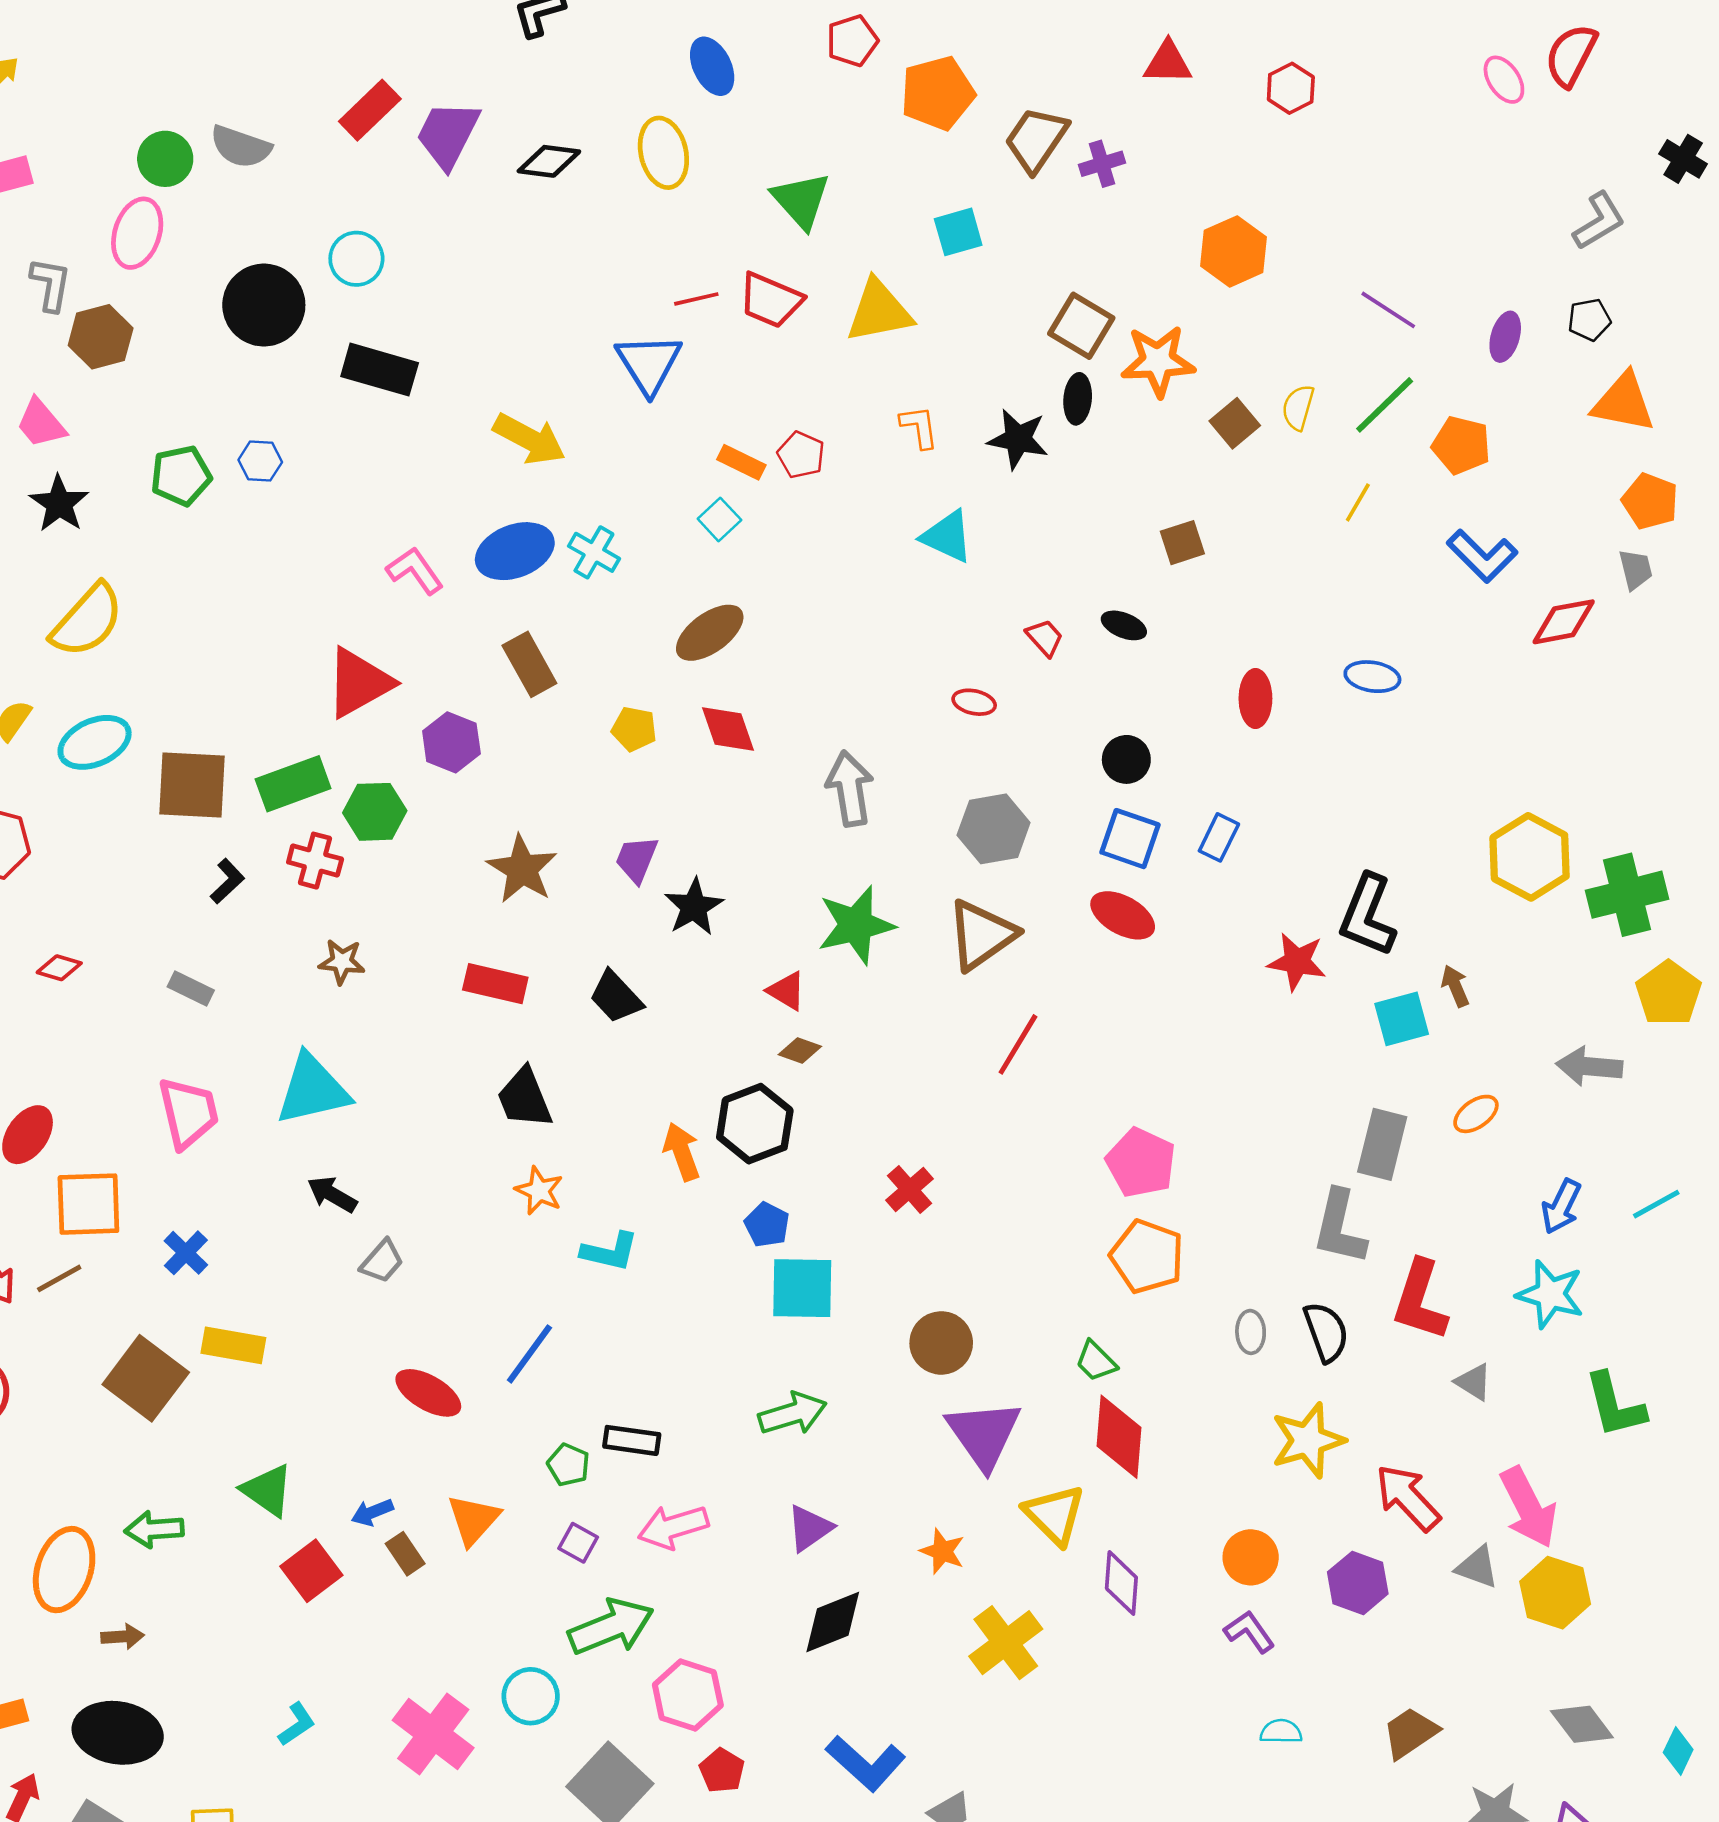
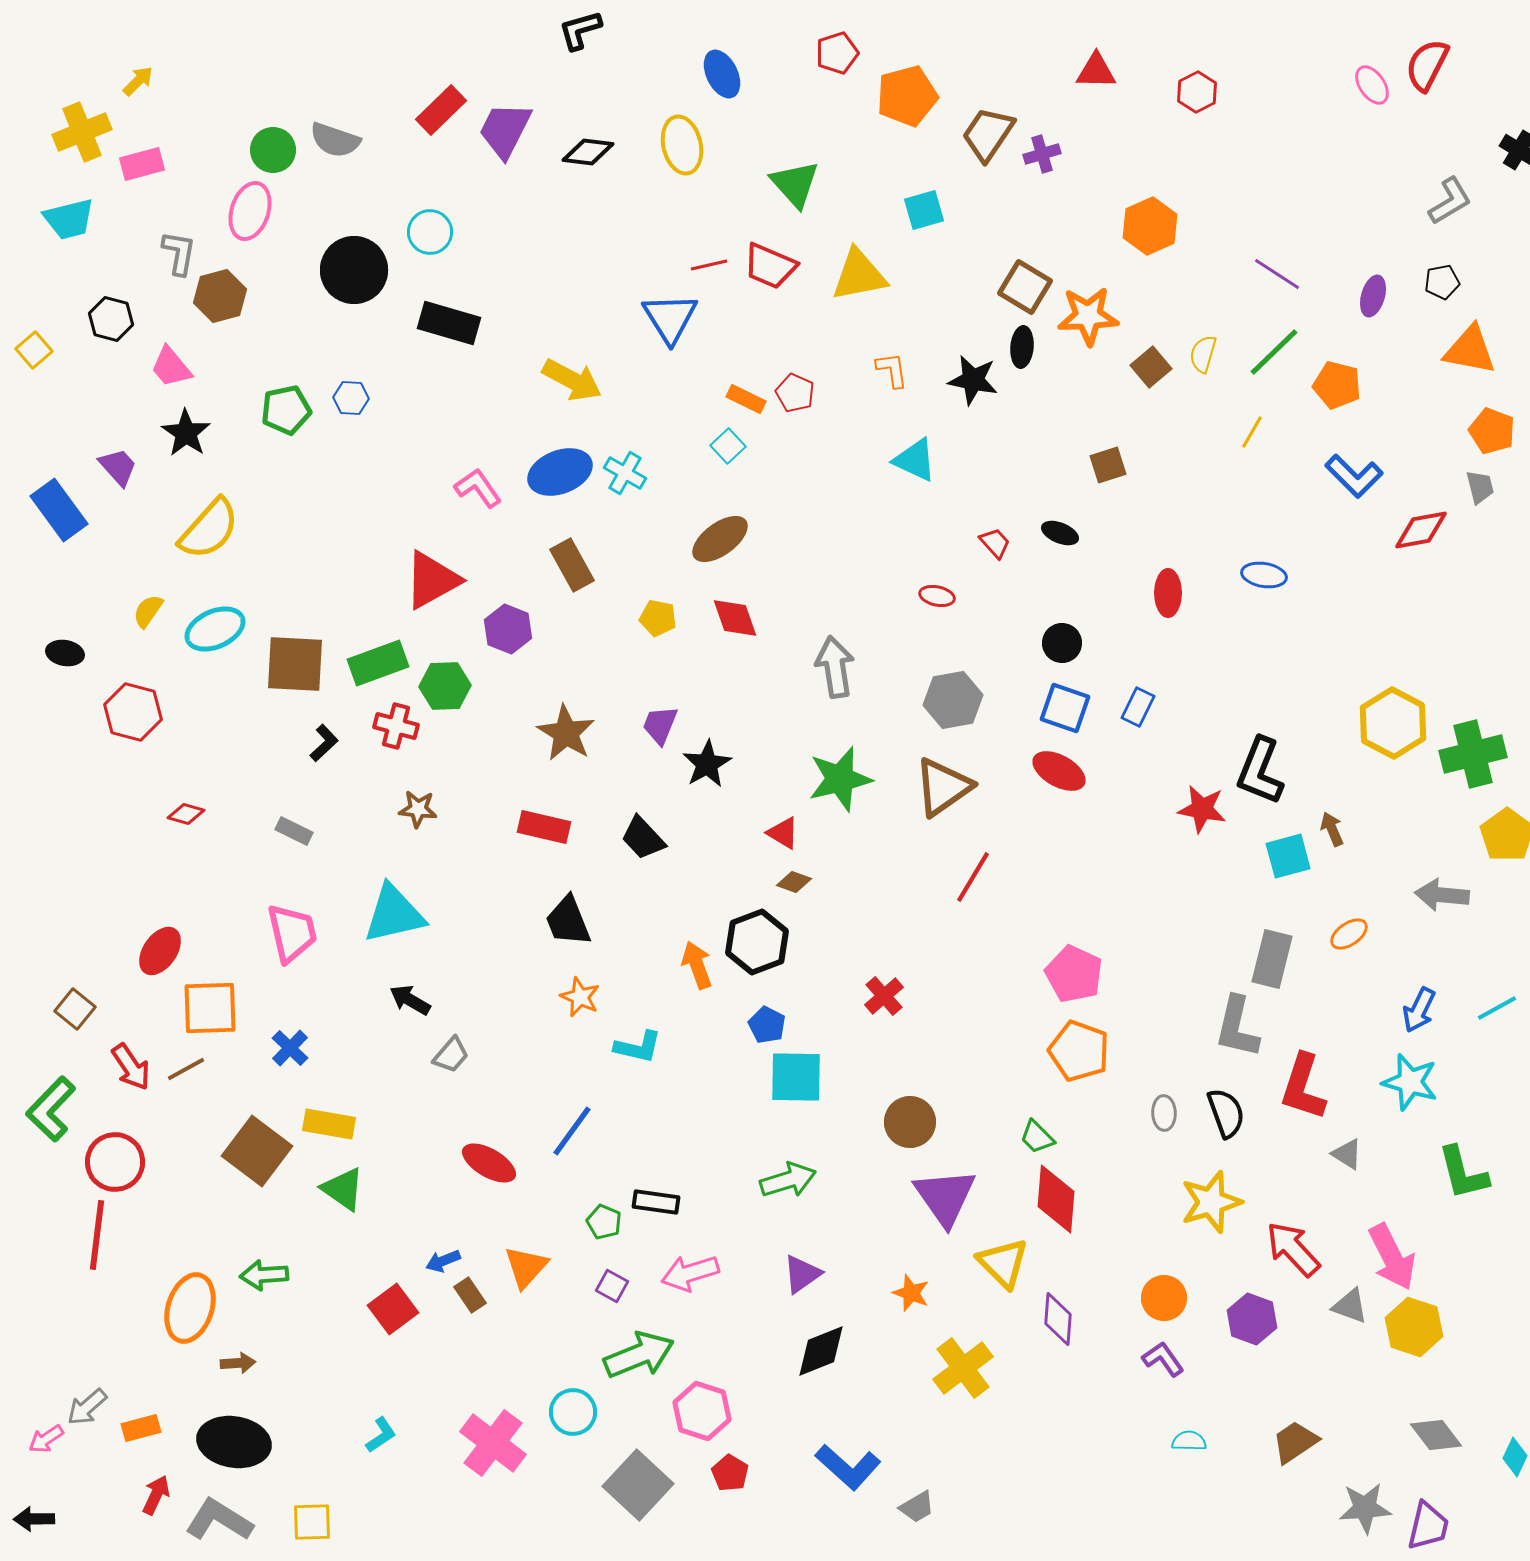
green triangle: (268, 1490) -> (343, 1189), moved

